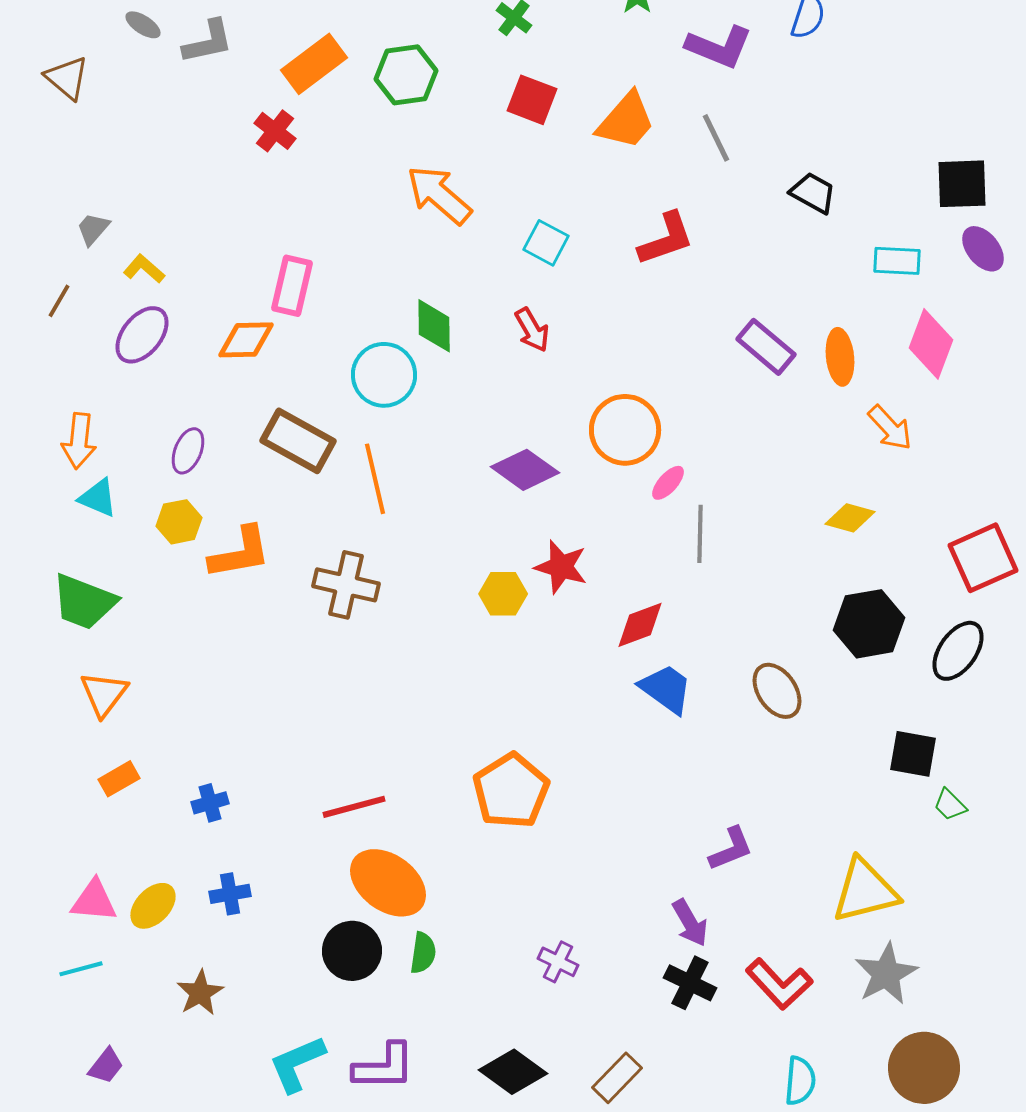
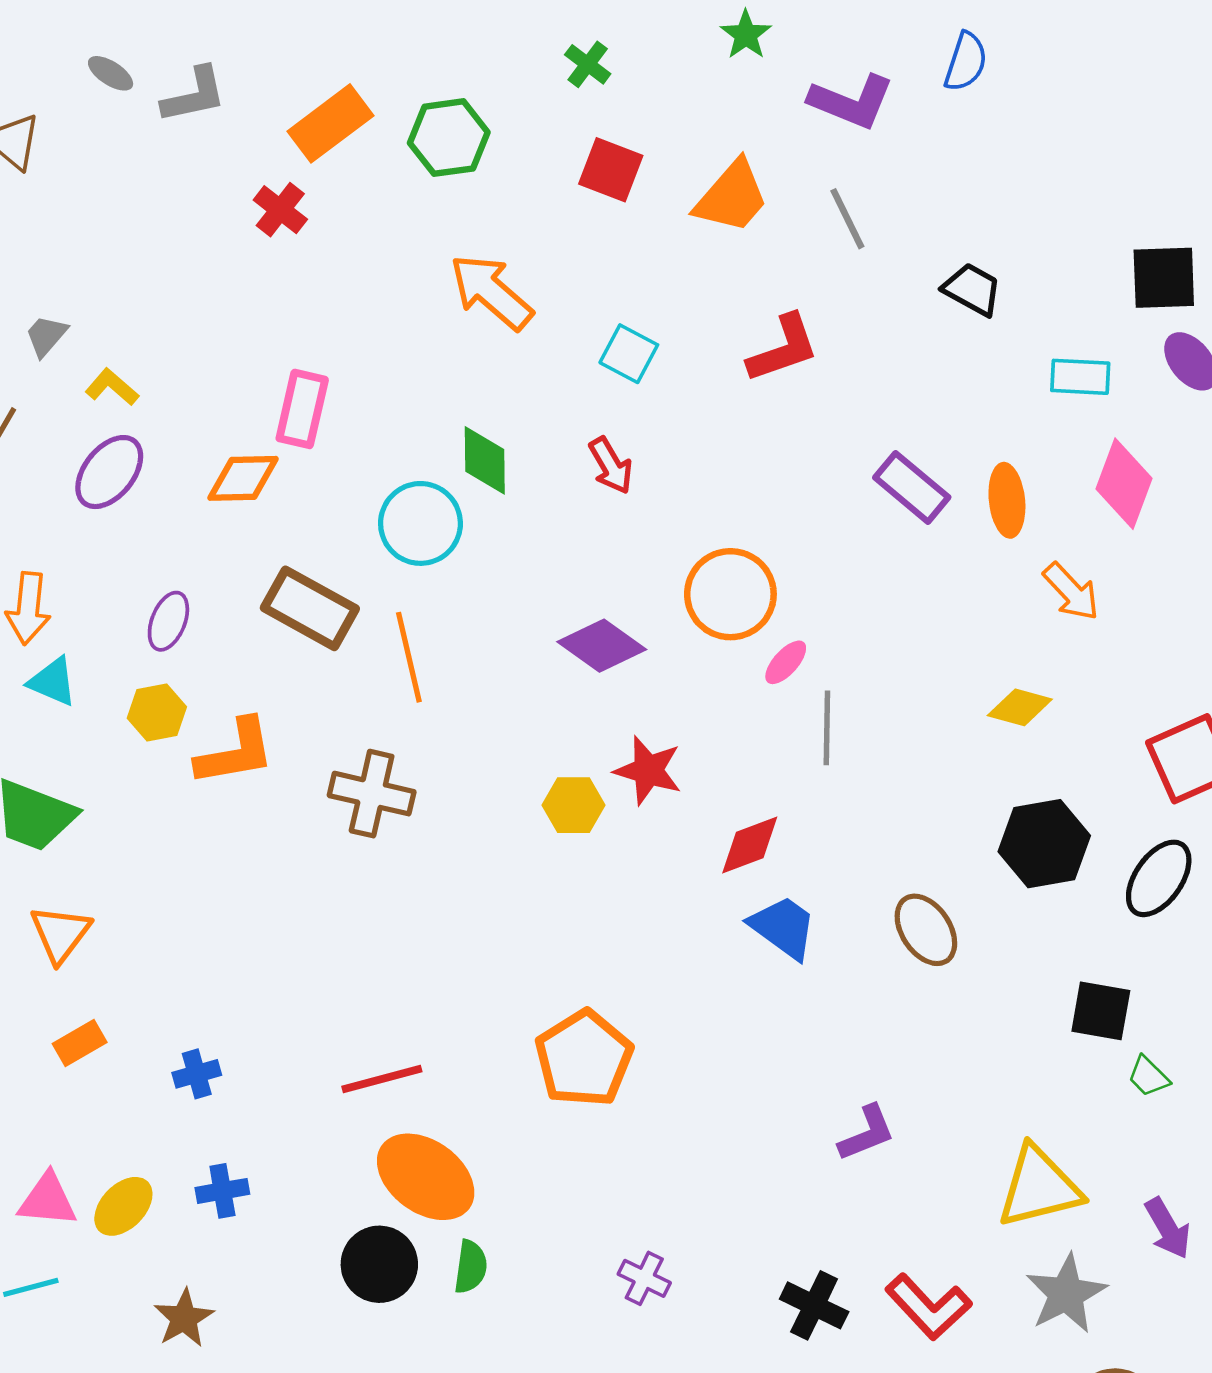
purple arrow: (690, 923) -> (1168, 1228), moved

